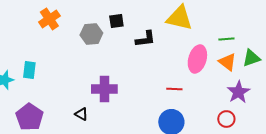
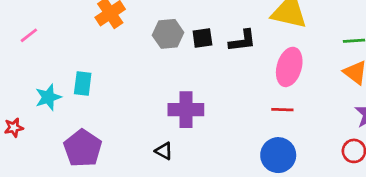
black square: (116, 21) -> (202, 38), moved
pink ellipse: (197, 59) -> (289, 67), moved
black triangle: (81, 114) -> (164, 151), moved

